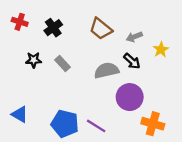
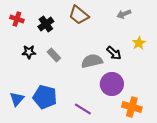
brown trapezoid: (101, 29) -> (79, 15), moved
gray arrow: (134, 37) -> (124, 14), moved
blue triangle: (20, 114) -> (17, 99), turned 42
blue pentagon: (65, 124) -> (45, 97), moved

